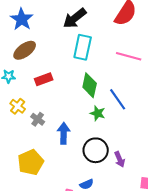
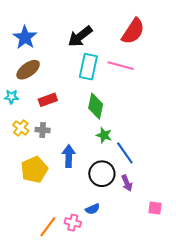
pink line: (129, 56) -> (121, 66), moved
blue line: (118, 99) -> (125, 153), moved
gray cross: (38, 119) -> (43, 130), moved, turned -32
yellow pentagon: (31, 162) -> (34, 170), moved

